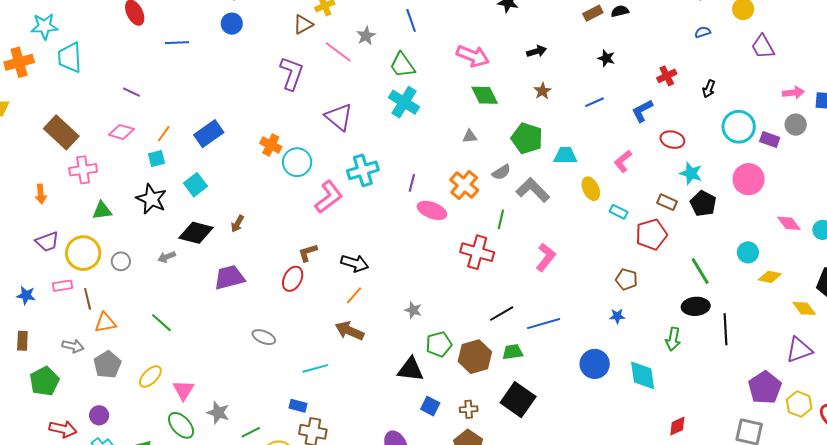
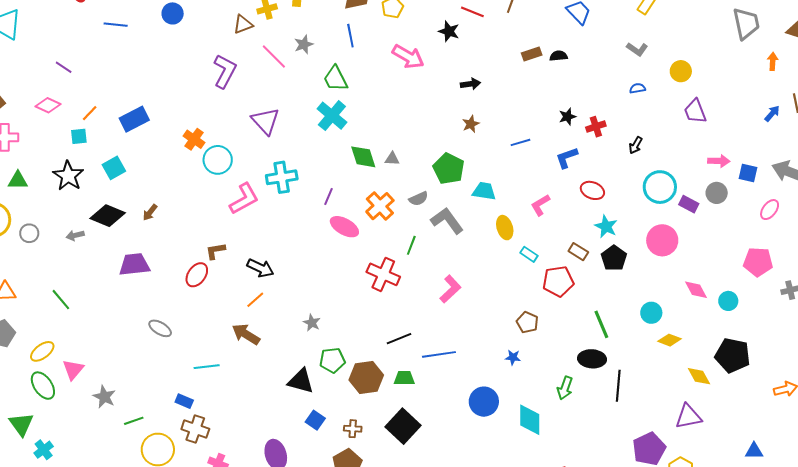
pink arrow: (473, 56) -> (408, 57), moved
black star: (606, 58) -> (567, 117), moved, turned 30
green diamond: (485, 95) -> (363, 157), moved
green ellipse: (181, 425) -> (43, 386), moved

